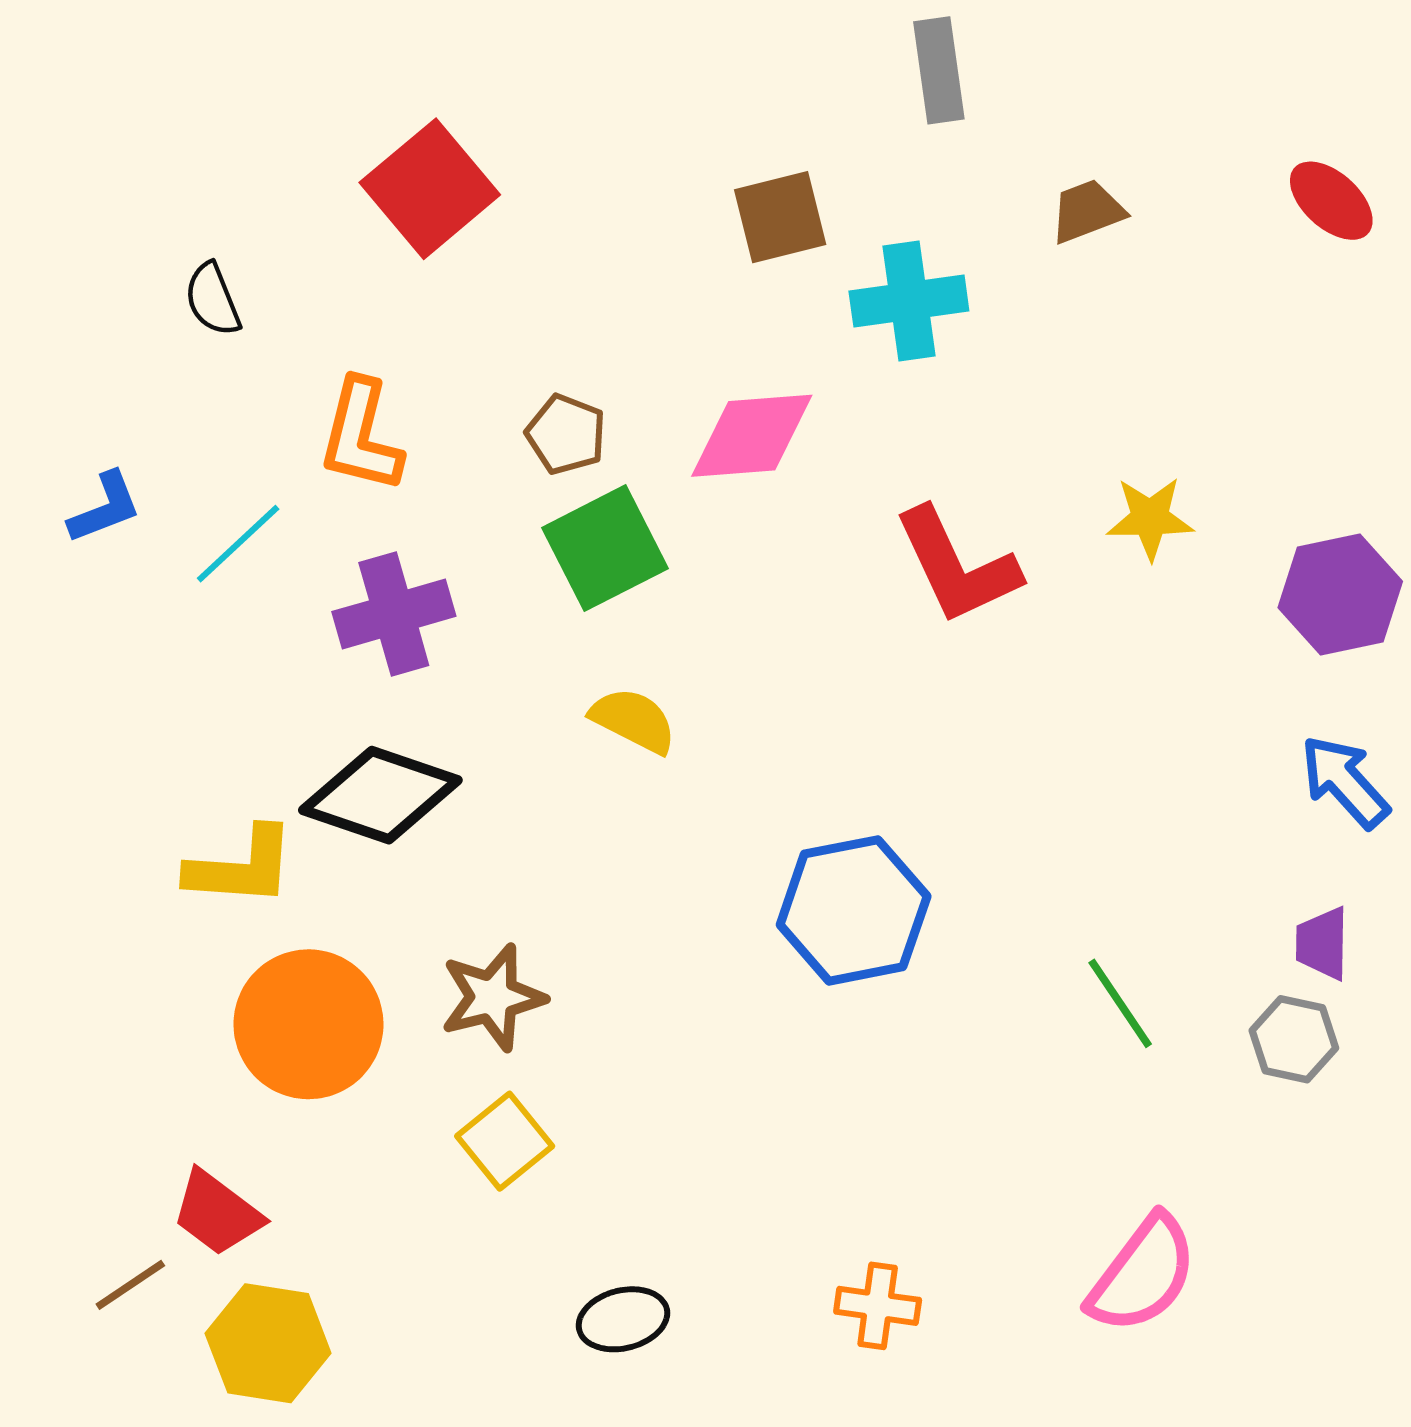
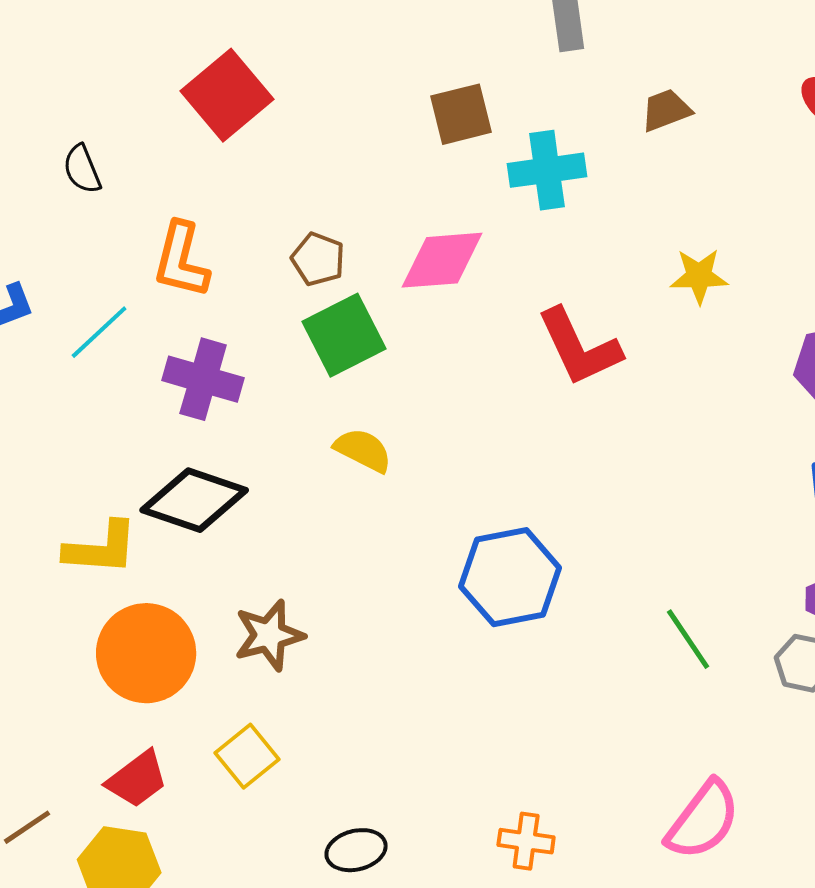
yellow star: (1150, 518) -> (699, 276), moved
purple cross: (394, 614) -> (203, 379), turned 32
yellow square: (505, 1141) -> (247, 756), moved
red trapezoid: (217, 1213) -> (137, 779), moved, turned -74

